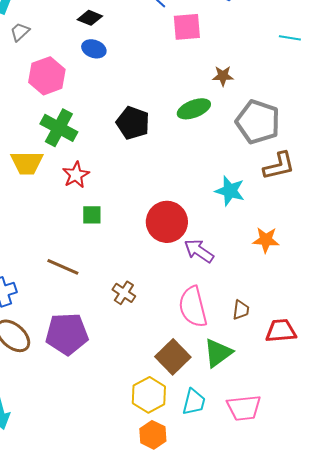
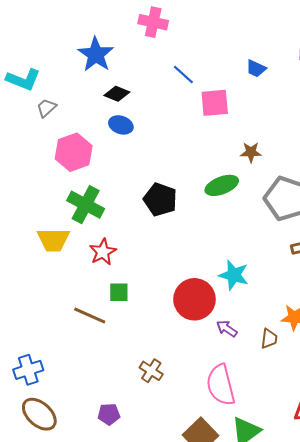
cyan star: (230, 191) -> (234, 275), moved
purple arrow: (199, 251) -> (227, 329), size x0.7
brown line: (63, 267) -> (90, 315), moved
brown trapezoid: (241, 310) -> (269, 339), moved
purple pentagon: (67, 334) -> (109, 414), moved, size x0.5

